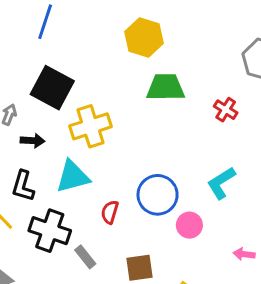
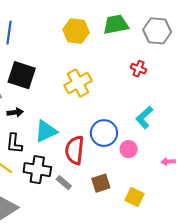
green trapezoid: (165, 87) -> (116, 24), moved
yellow cross: (90, 126) -> (78, 83), moved
red semicircle: (110, 212) -> (75, 150), size x1.8

